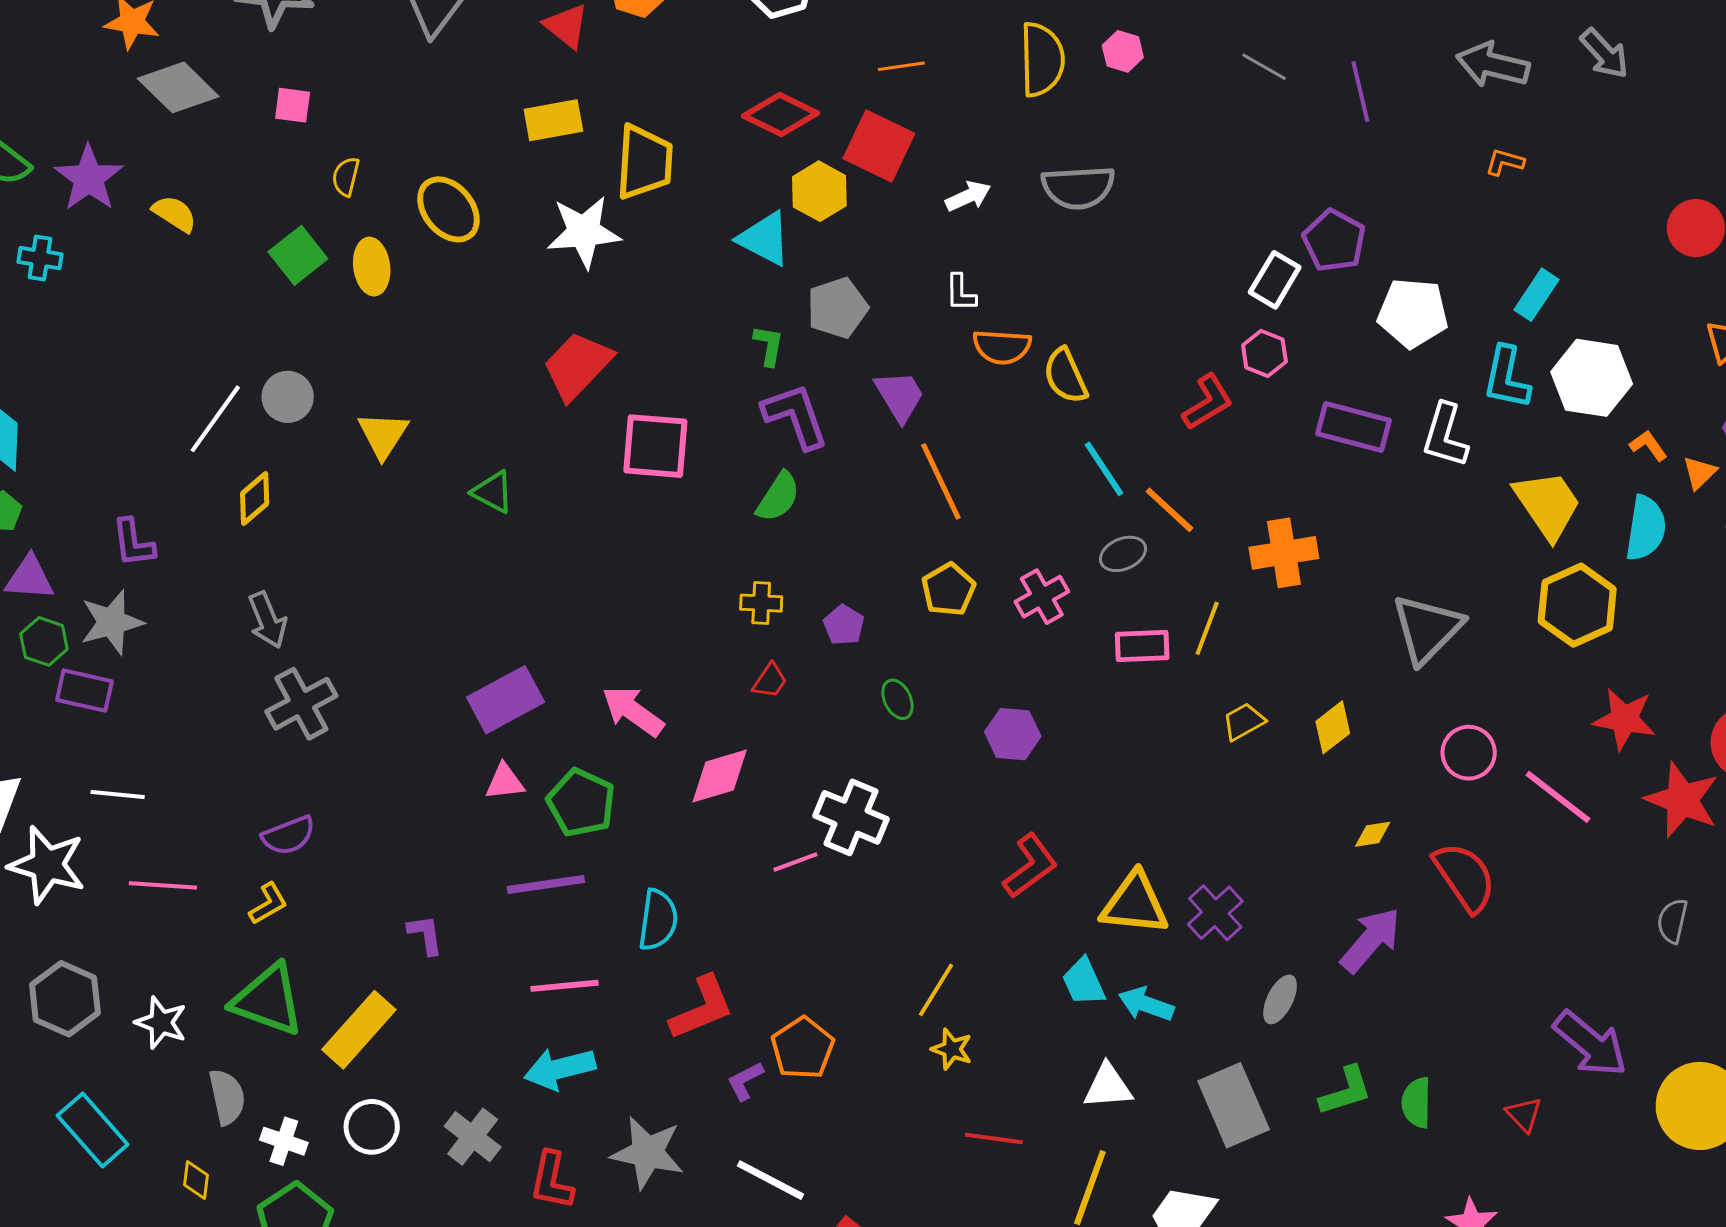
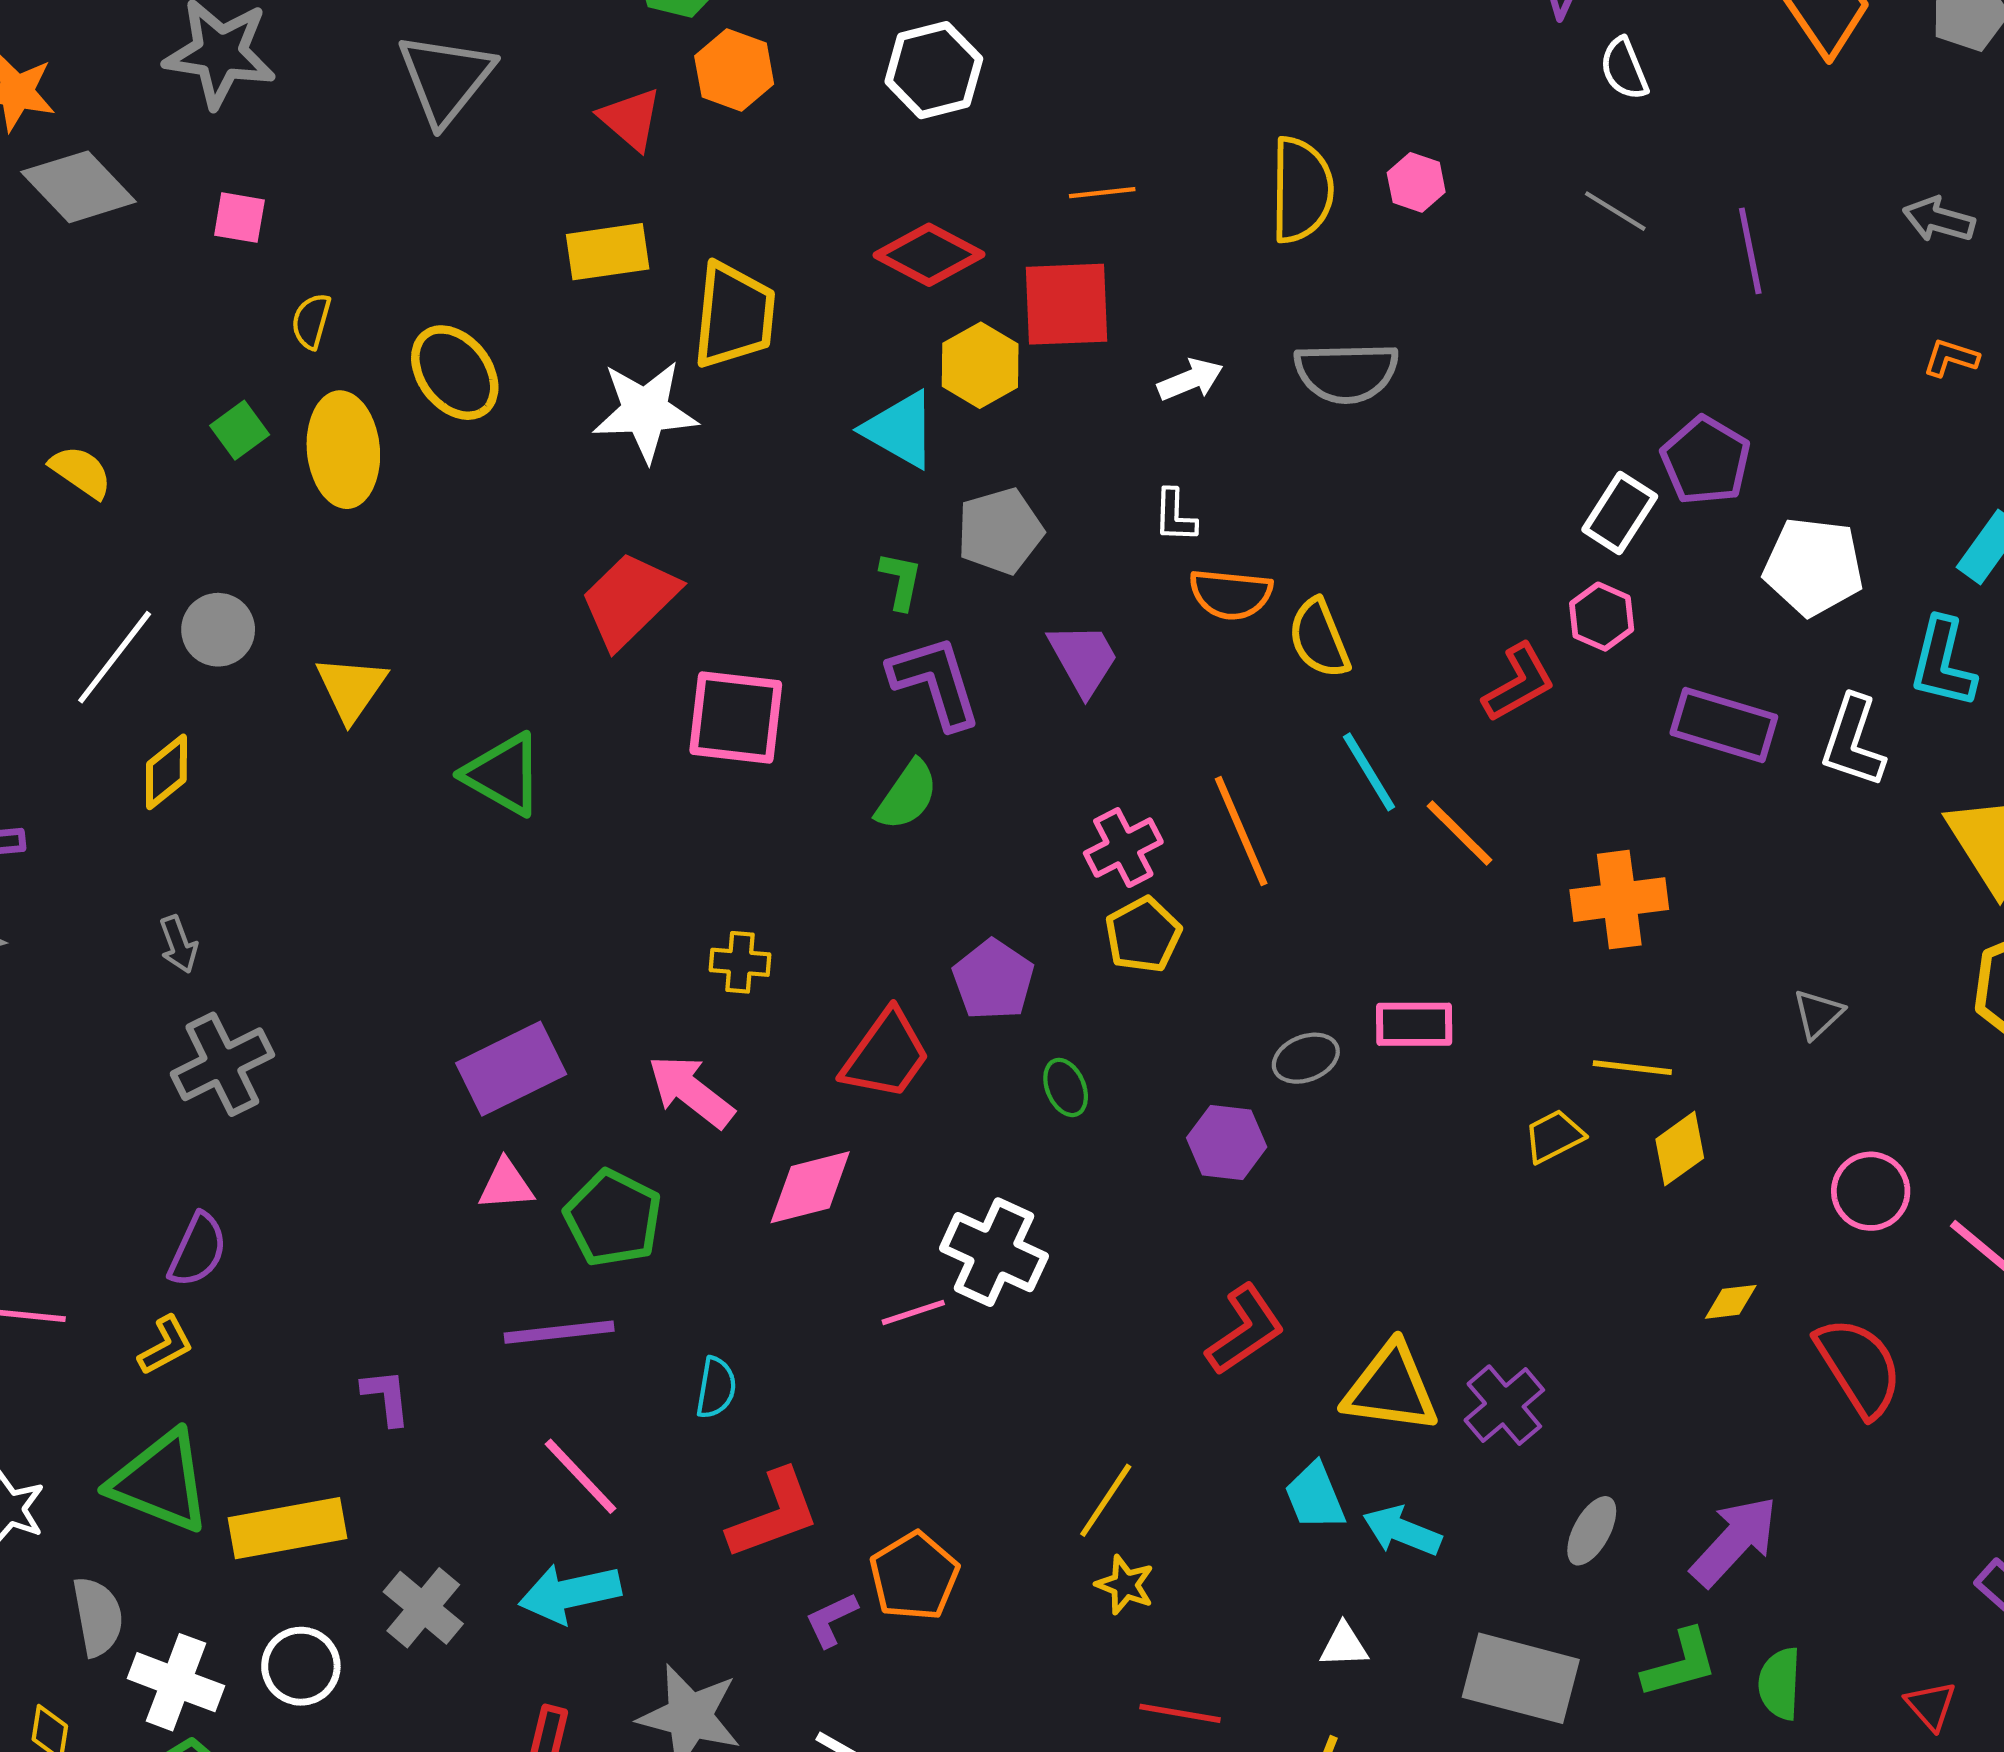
gray arrow: (1493, 65) -> (1939, 220), size x0.7
red square: (879, 146) -> (1067, 304), turned -30
yellow semicircle: (175, 214) -> (81, 472), moved
green square: (298, 255) -> (240, 430), size x0.7
yellow ellipse: (372, 267) -> (343, 450), size x1.4
orange line: (941, 481) -> (1241, 831), moved
green triangle: (493, 492) -> (503, 774), size x1.4
gray ellipse: (1123, 554) -> (1306, 1058), moved
pink cross: (1042, 597) -> (1123, 848), moved
yellow cross: (761, 603) -> (740, 962), moved
gray arrow: (267, 620) -> (178, 944), size x0.7
purple pentagon: (844, 625) -> (993, 980), size x1.4
yellow line: (1207, 628) -> (1632, 1068), moved, turned 74
gray triangle: (1427, 629) -> (1818, 1014), size x0.5
red trapezoid: (770, 681) -> (886, 1055), size x1.8
purple semicircle: (289, 835) -> (198, 1250), turned -46
cyan semicircle: (658, 920) -> (716, 1388), size x0.7
purple arrow: (1371, 940) -> (1734, 1541), moved
pink line: (564, 986) -> (580, 1476), turned 50
yellow rectangle: (359, 1030) -> (288, 1528), turned 36
white triangle: (1108, 1086) -> (1344, 1645), size x0.7
gray rectangle: (1234, 1105) -> (1521, 1678), turned -54
gray cross: (473, 1137) -> (423, 1608), moved
white cross: (284, 1141) -> (176, 1682), size x1.4

